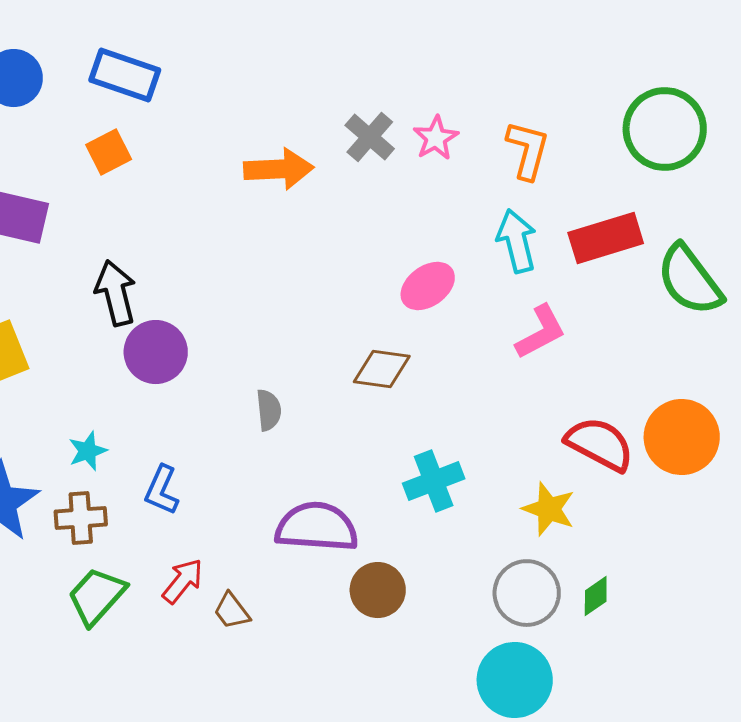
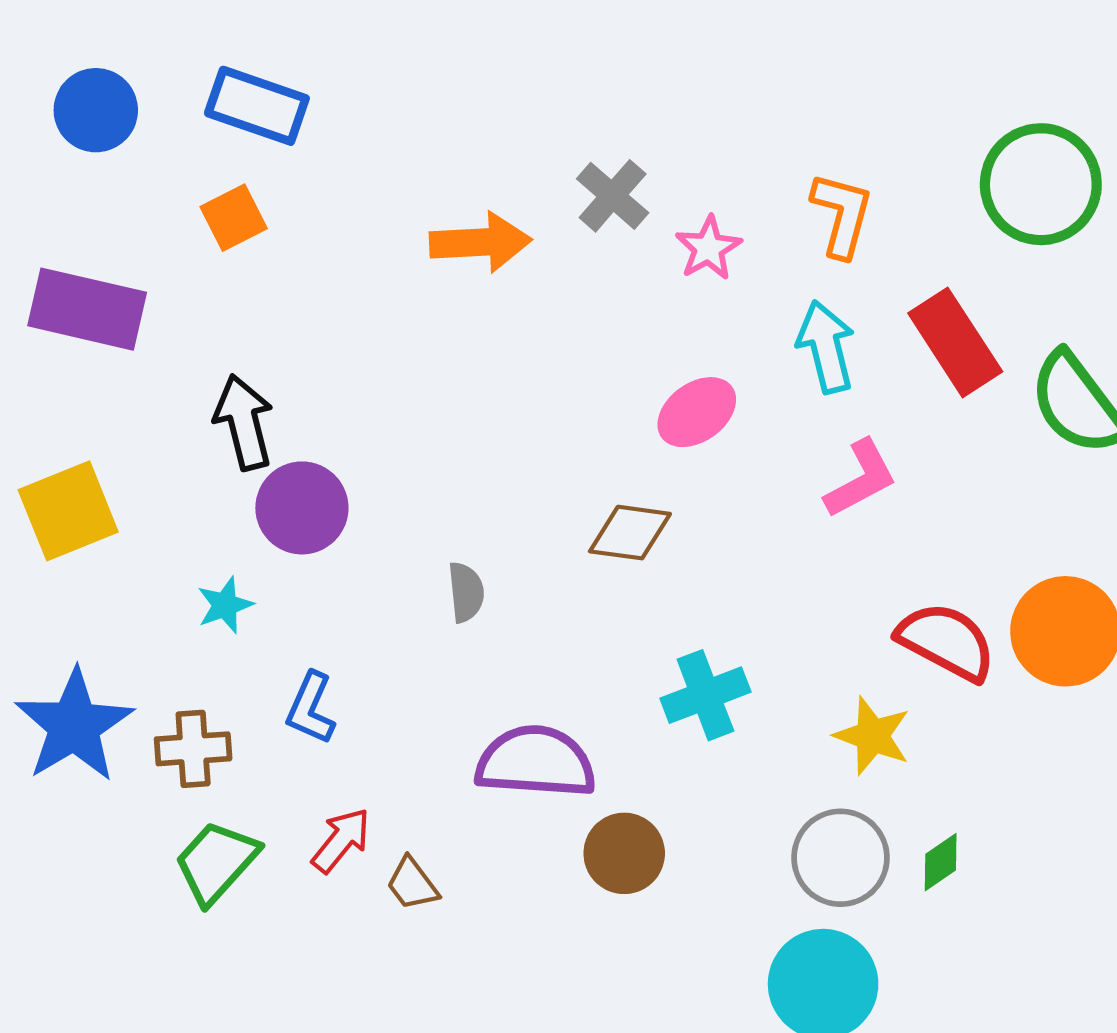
pink star: (436, 138) -> (708, 248), moved
red rectangle: (606, 238) -> (955, 342), turned 74
cyan star: (88, 451) -> (225, 605), moved

